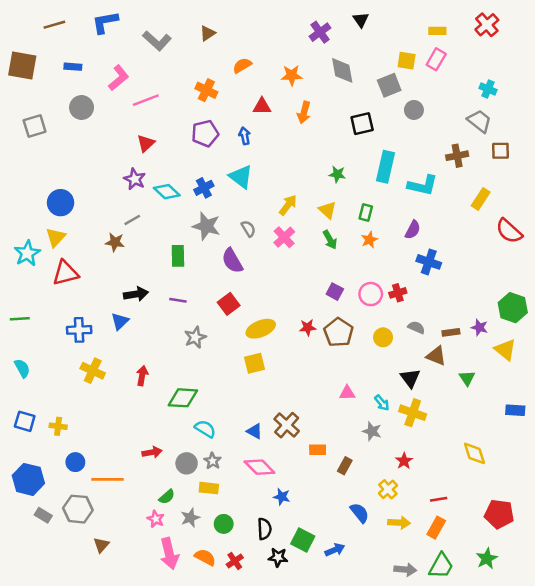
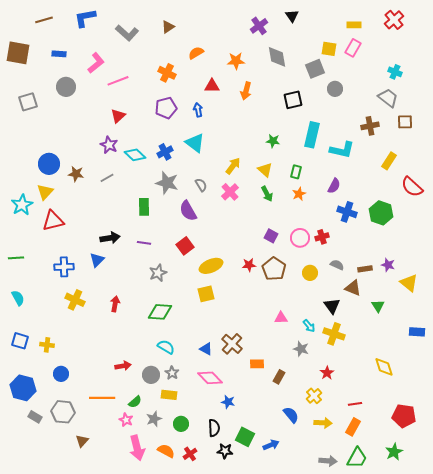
brown star: (115, 242) -> (76, 174), moved
green hexagon: (513, 308) -> (381, 213), moved
green diamond: (183, 398) -> (160, 312), moved
orange line: (107, 479) -> (102, 398), moved

